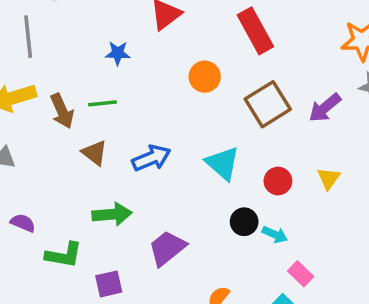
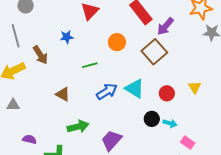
green line: (102, 103) -> (90, 65), moved
purple arrow: (325, 108) -> (165, 26), moved
brown arrow: (62, 111) -> (40, 55), moved
blue arrow: (151, 158) -> (107, 92), moved

